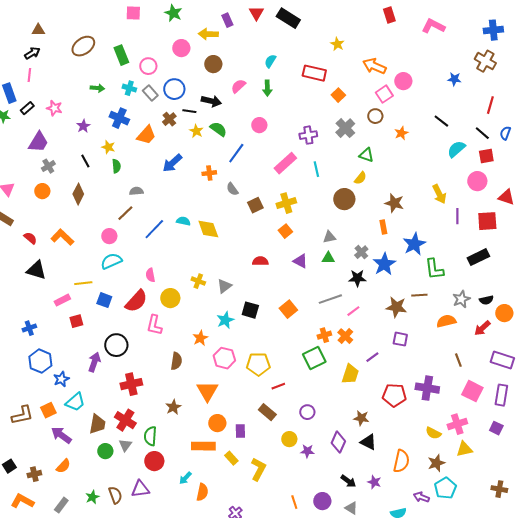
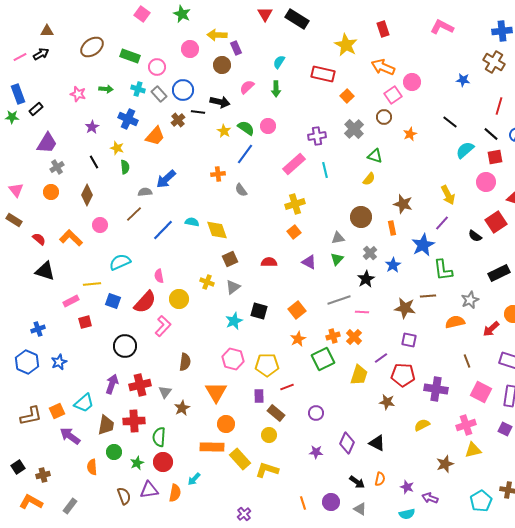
pink square: (133, 13) -> (142, 14), turned 35
red rectangle: (389, 15) -> (383, 29), moved
purple rectangle: (227, 20) -> (236, 48), moved
yellow star: (337, 44) -> (346, 45), size x1.6
green rectangle: (121, 55) -> (130, 56), turned -48
pink line: (29, 75) -> (20, 57), moved, turned 56
pink star: (54, 108) -> (78, 94), moved
green semicircle: (218, 129) -> (246, 128), moved
yellow star: (196, 131) -> (224, 131), moved
blue arrow: (172, 163) -> (166, 179), moved
brown circle: (344, 199) -> (361, 217), moved
brown square: (255, 205) -> (230, 259), moved
purple line: (457, 216) -> (442, 223), moved, turned 42
red square: (487, 221) -> (496, 222), turned -30
pink circle: (109, 236) -> (100, 225), moved
black rectangle: (478, 257) -> (499, 273), moved
green triangle: (328, 258) -> (337, 259), turned -48
blue star: (384, 264) -> (393, 265), size x0.7
black star: (357, 278) -> (366, 279), turned -30
black semicircle: (486, 300) -> (475, 236), moved, turned 48
pink line: (353, 311) -> (362, 312), turned 40
pink L-shape: (154, 325) -> (163, 326), turned -150
orange star: (200, 338) -> (298, 339), moved
blue hexagon: (40, 361) -> (27, 362), moved
purple arrow: (94, 362) -> (112, 384), moved
blue star: (61, 379) -> (59, 362), moved
red pentagon: (394, 395) -> (403, 375), moved
brown star: (361, 418) -> (387, 402), moved
red cross: (125, 420) -> (134, 421), turned -35
purple rectangle: (240, 431) -> (259, 396), moved
yellow semicircle: (433, 433) -> (422, 425), moved, turned 126
yellow circle: (289, 439) -> (269, 435), moved
gray triangle: (125, 445) -> (165, 392), moved
yellow rectangle: (231, 458) -> (240, 459), size x1.5
orange semicircle: (401, 461) -> (380, 479), moved, size x0.6
orange semicircle: (63, 466) -> (92, 467), moved, turned 133
yellow L-shape: (258, 469) -> (267, 470), turned -100
purple star: (374, 482) -> (407, 487), moved
cyan pentagon: (445, 488) -> (481, 501), moved
orange semicircle: (202, 492) -> (175, 493), moved
green star: (92, 497) -> (137, 463), moved

